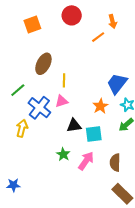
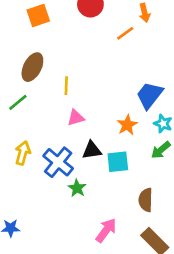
brown ellipse: (43, 64) -> (32, 67), moved
yellow line: (64, 80) -> (66, 86), moved
blue cross: (39, 108) -> (58, 162), moved
pink arrow: (86, 161) -> (106, 230), moved

